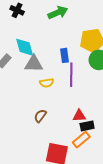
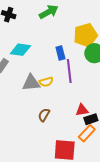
cyan diamond: (25, 47) -> (20, 50), turned -60
gray triangle: (34, 64) -> (31, 83), moved

